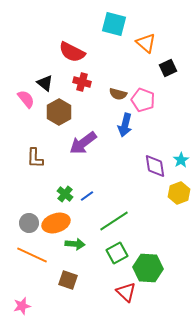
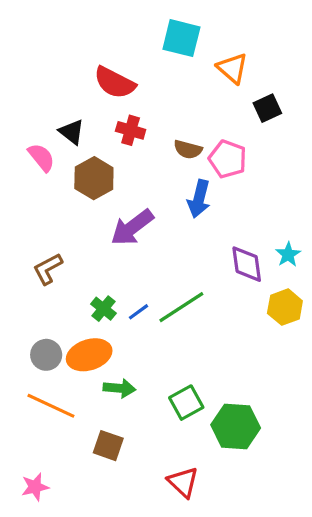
brown L-shape: (35, 158) -> (48, 269), moved, turned 60
green line: (114, 221) -> (181, 307), moved
red triangle: (126, 292) -> (183, 482), moved

